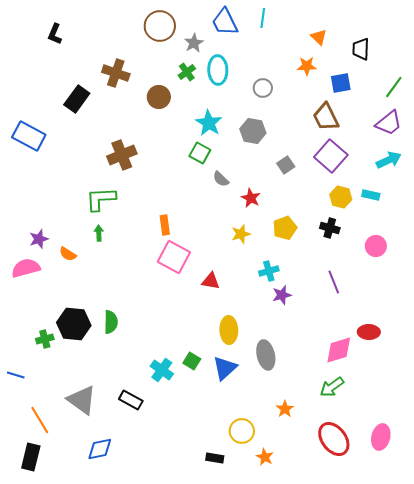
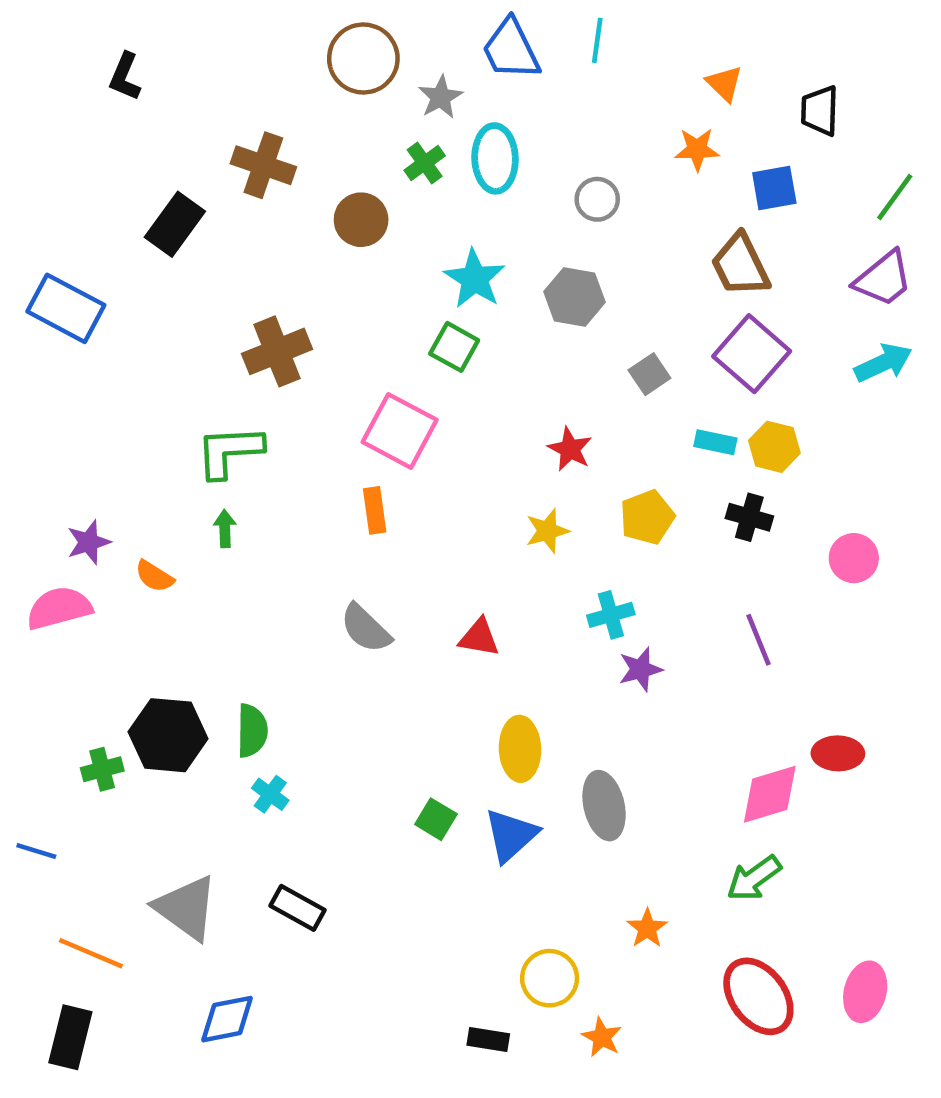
gray semicircle: (221, 179) -> (366, 628), moved, size x1.4
cyan rectangle: (371, 195) -> (715, 442), moved
pink square: (174, 257) -> (400, 431), moved
cyan cross: (162, 370) -> (270, 794), moved, size x0.7
orange line: (40, 420) -> (91, 953), turned -36

